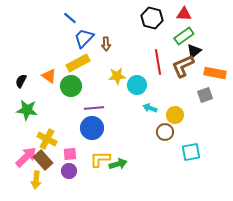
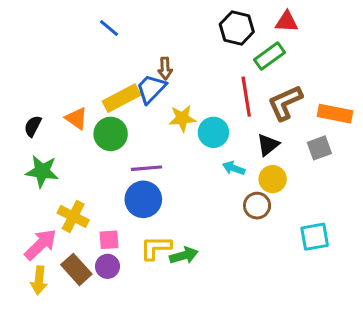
green rectangle: (184, 36) -> (270, 56), moved
blue trapezoid: (84, 38) -> (151, 89), moved
black triangle: (194, 51) -> (268, 145), moved
cyan square: (191, 152) -> (315, 237), moved
brown rectangle: (43, 160) -> (76, 269), moved
yellow arrow: (36, 180) -> (39, 280), moved

